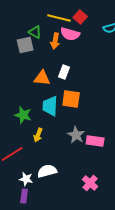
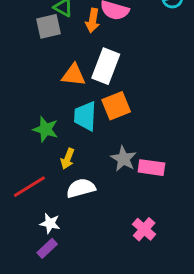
white rectangle: (64, 72) -> (106, 66), size x1.6
orange square: (71, 99) -> (116, 106), turned -30
white semicircle: (47, 171) -> (81, 188), moved
purple rectangle: (24, 196) -> (47, 248), turned 40

